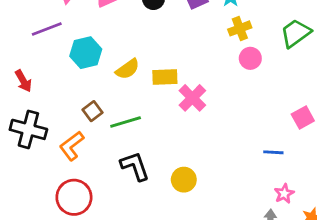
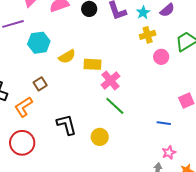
pink circle: (250, 58) -> (161, 57), moved
green line: (126, 122) -> (115, 106), moved, turned 55

